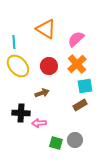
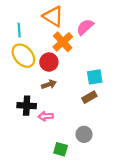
orange cross: (77, 64) -> (63, 42), moved
red circle: (49, 66) -> (49, 62), moved
green square: (56, 143) -> (61, 149), moved

